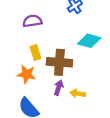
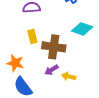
orange star: (27, 74) -> (15, 63), moved
purple arrow: (59, 88) -> (51, 70), turned -144

